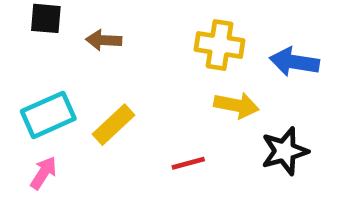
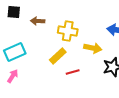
yellow cross: (220, 45) -> (68, 31), moved
yellow rectangle: (113, 125) -> (58, 56), moved

